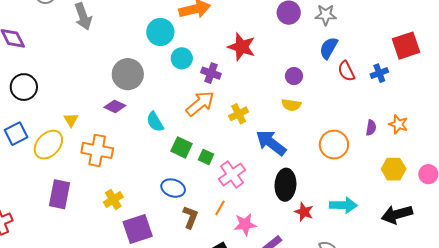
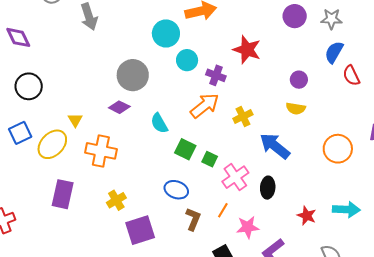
black ellipse: (285, 185) -> (268, 188), moved, size x0.7

